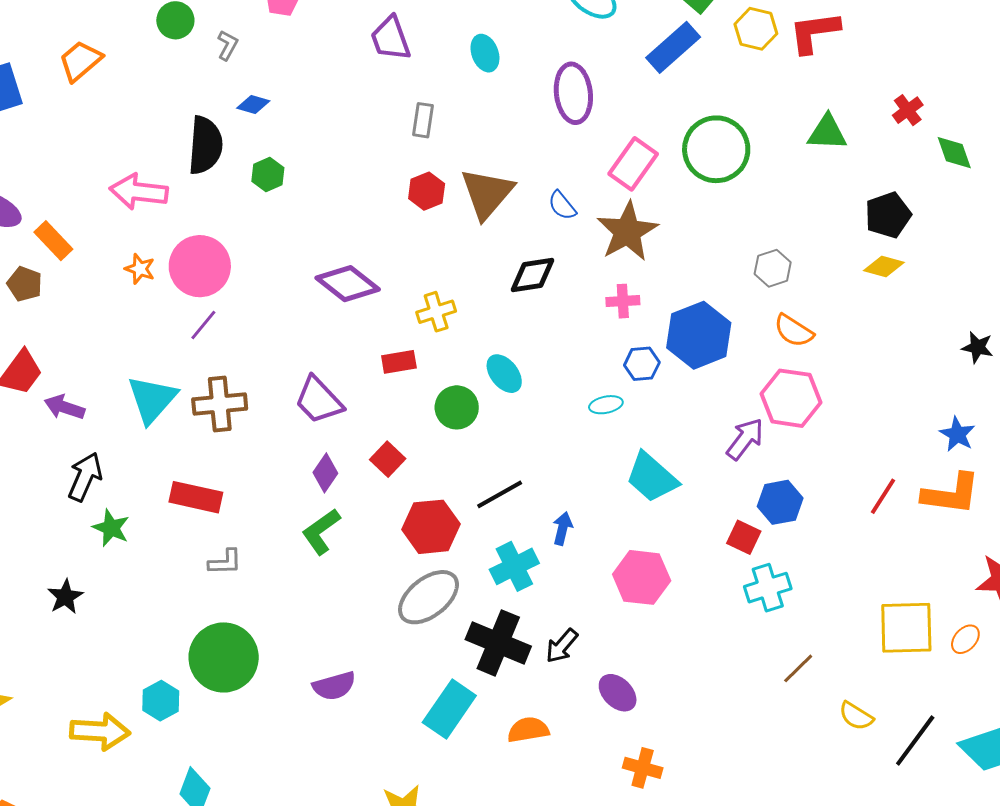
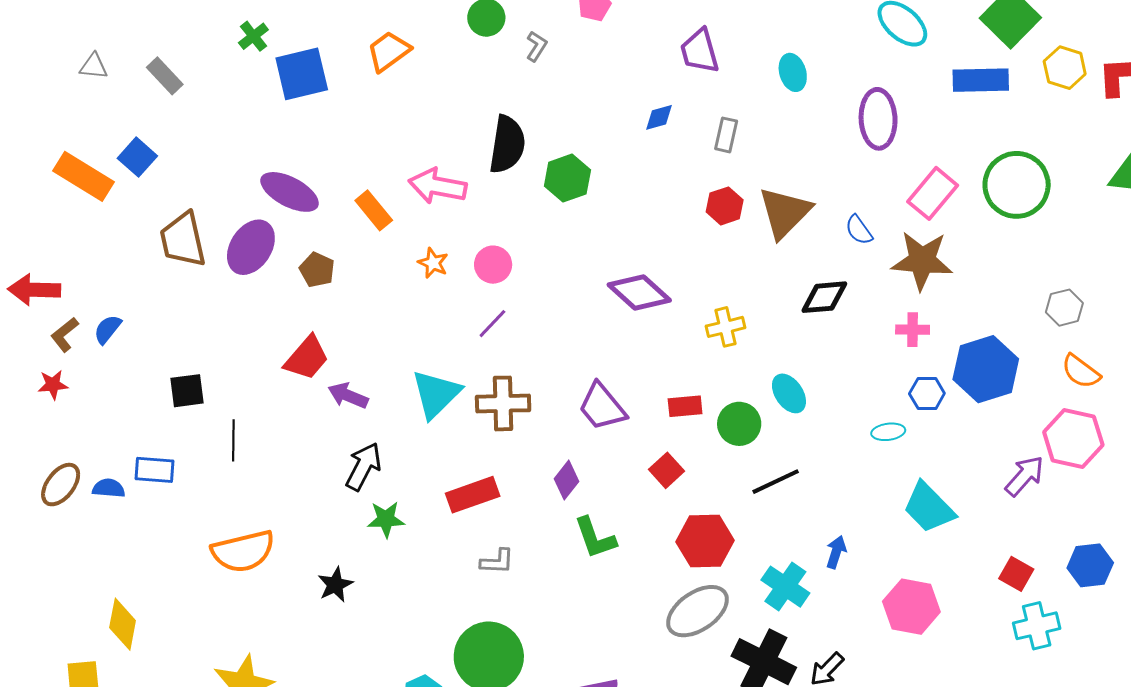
blue rectangle: (673, 47) -> (981, 80), turned 36
blue diamond: (253, 104) -> (659, 117), moved, turned -36
green hexagon: (268, 175) -> (567, 178), size x1.4
brown star: (627, 231) -> (922, 261), turned 30
orange rectangle: (53, 241) -> (374, 210), moved
pink circle: (200, 266) -> (493, 265), size x0.6
red rectangle: (399, 362) -> (685, 406), moved
purple diamond: (325, 473) -> (567, 480), moved
black line: (500, 494) -> (776, 482), moved
red rectangle: (196, 497) -> (473, 495), turned -36
blue hexagon: (780, 502) -> (1090, 565), moved
green star: (111, 528) -> (386, 519), turned -30
green L-shape: (321, 531) -> (595, 538), turned -78
cyan cross: (514, 566) -> (785, 587), turned -33

